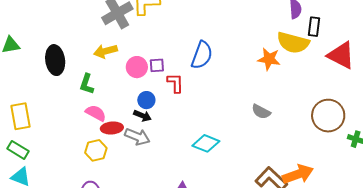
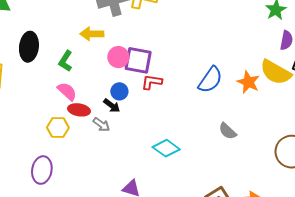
blue semicircle: (202, 55) -> (210, 80), moved
black ellipse: (55, 60) -> (29, 47), moved
purple square: (157, 65) -> (138, 60), size x1.8
red L-shape: (175, 83) -> (152, 82), turned -95
gray arrow: (137, 137) -> (101, 125), size x0.7

